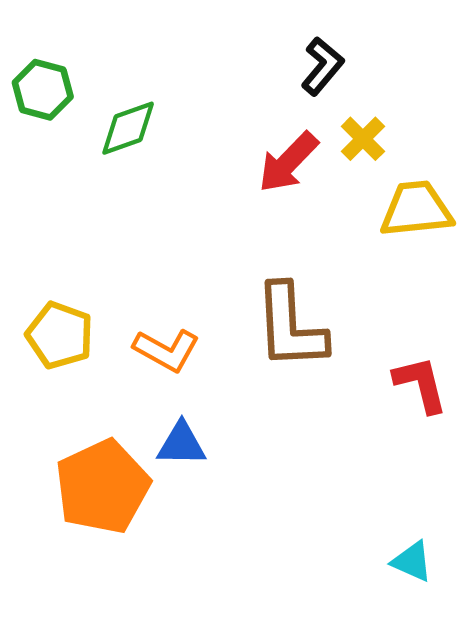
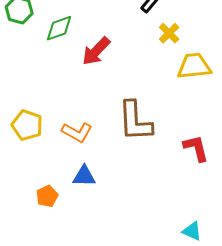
red arrow: (288, 162) -> (96, 51), moved
orange pentagon: (102, 487) -> (47, 196), size x0.5

